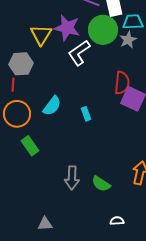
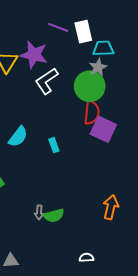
green circle: (103, 30) -> (90, 86), moved
gray arrow: (72, 178) -> (39, 212), size x0.6
green semicircle: (101, 184) -> (54, 216), moved, turned -48

